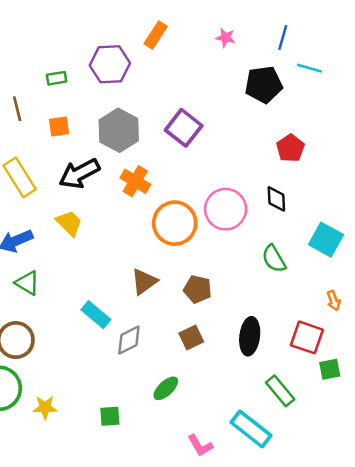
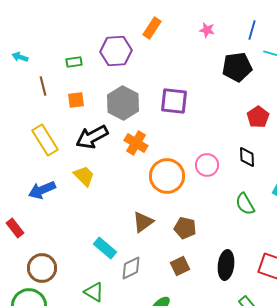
purple square: (184, 128) -> (174, 101), turned -32
pink circle: (226, 209) -> (207, 165), size x0.7
green triangle: (27, 283) -> (94, 292), moved

